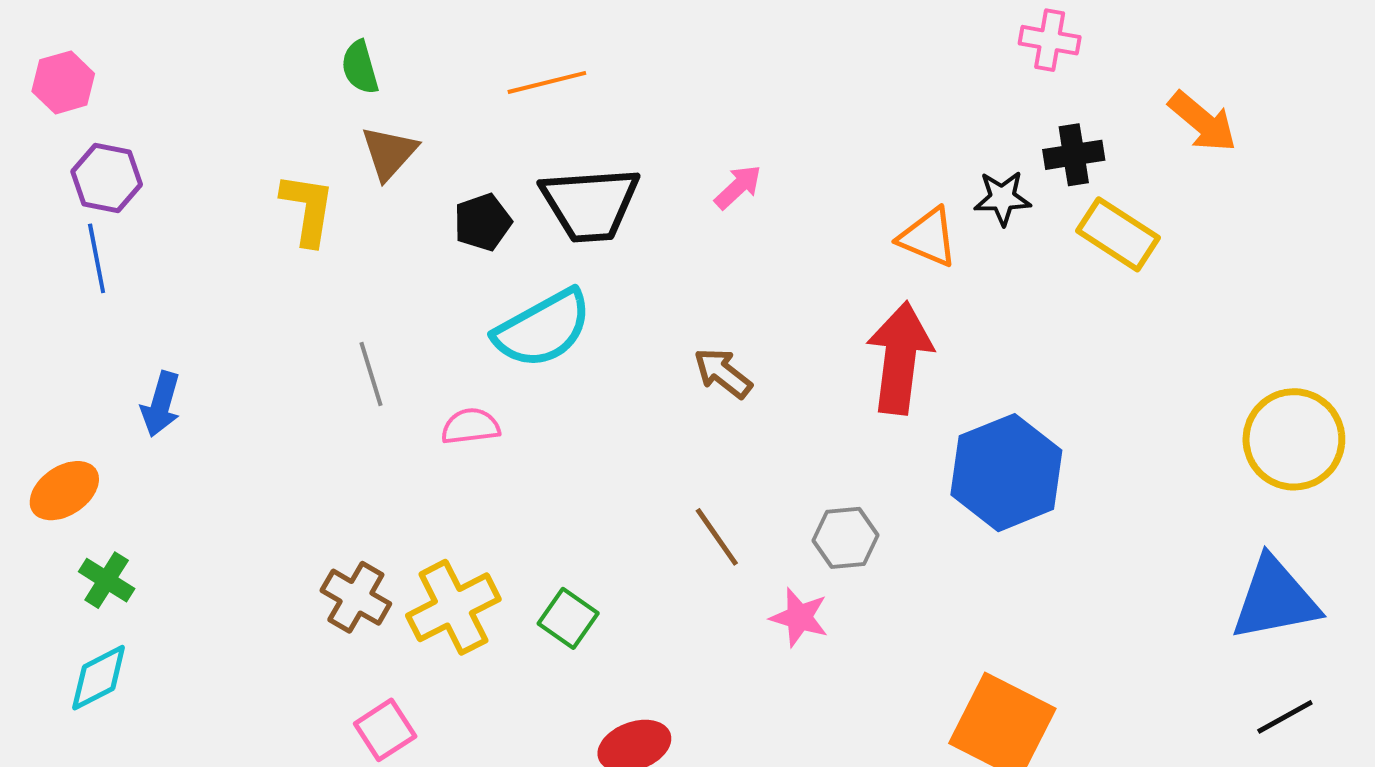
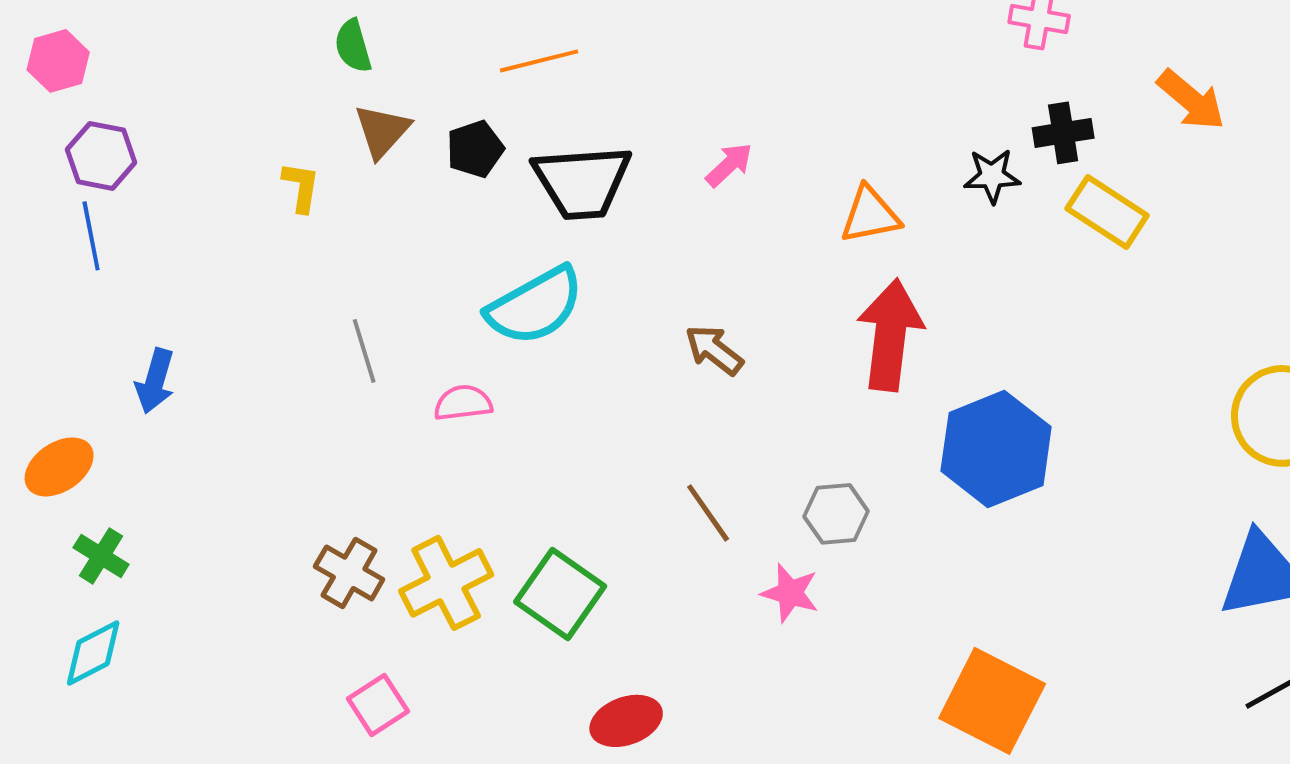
yellow L-shape: (308, 209) -> (301, 187), size x0.7
black pentagon: (483, 222) -> (475, 149), moved
orange triangle: (928, 237) -> (870, 215), moved, turned -34
green square: (568, 618) -> (560, 594), size x1.5

